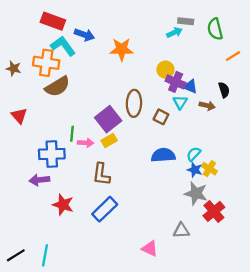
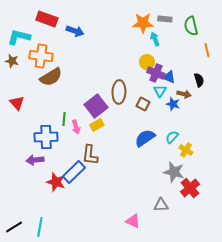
cyan arrow: (174, 32) -> (155, 39), moved, turned -88
cyan L-shape: (63, 46) -> (19, 37), moved, turned -40
orange star: (122, 49) -> (143, 23), moved
orange line: (233, 56) -> (207, 50), turned -72
pink arrow: (86, 143) -> (76, 127), turned 72
blue semicircle: (163, 155) -> (145, 138), turned -30
blue star: (195, 170) -> (173, 104), moved
blue rectangle: (105, 209) -> (74, 172), moved

